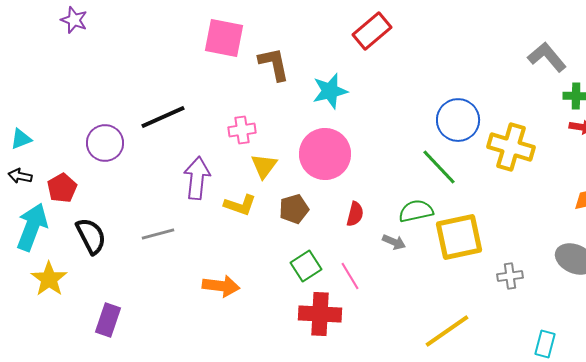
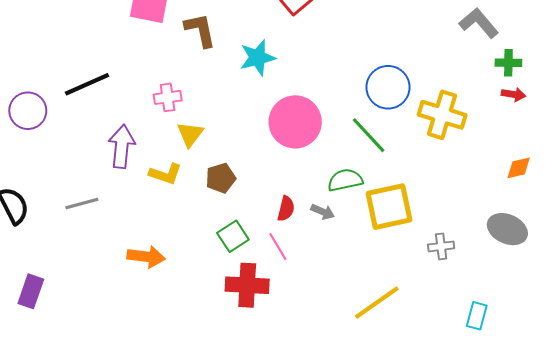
pink circle: (325, 154) -> (295, 122), moved
red semicircle: (355, 214) -> (286, 209), moved

